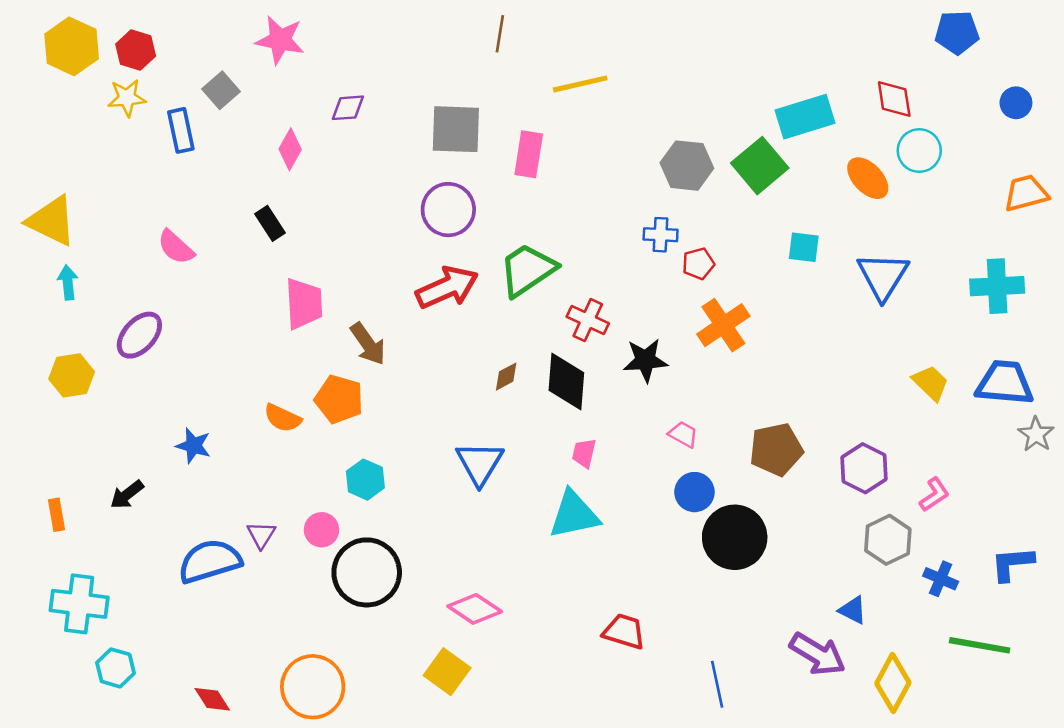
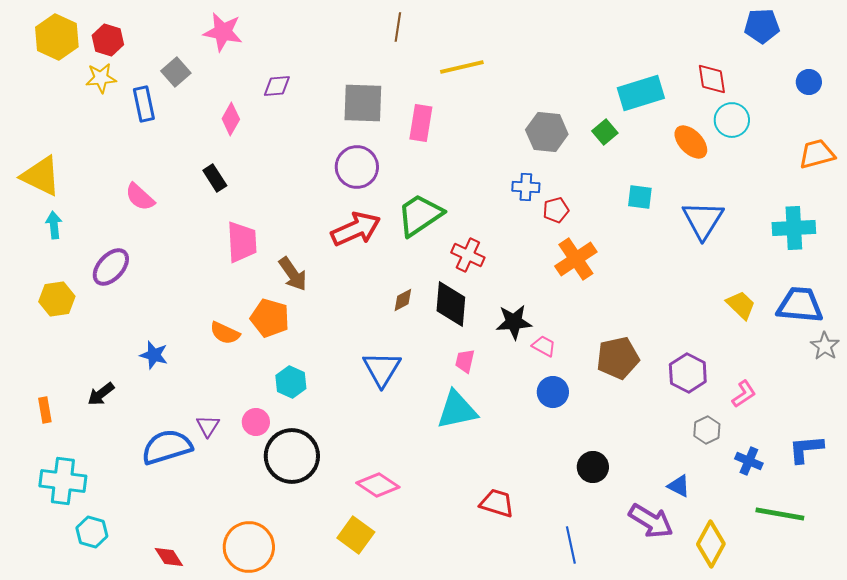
green square: (760, 166) -> (605, 132), size x0.6
black star: (645, 360) -> (514, 322), moved
black circle: (735, 537) -> (593, 467), moved, size x0.6
gray hexagon: (888, 540) -> (707, 430), size x0.7

